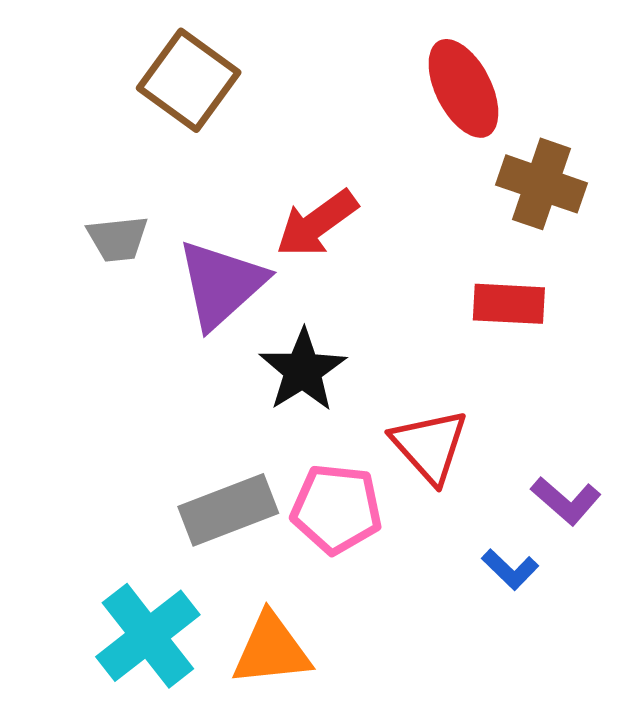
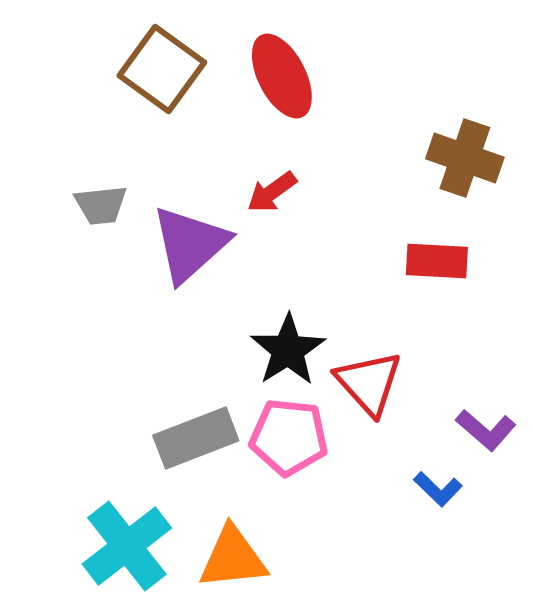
red ellipse: (463, 88) -> (282, 76), moved
red arrow: (317, 223) -> (272, 192), size x0.7
black star: (303, 370) -> (288, 350), moved

